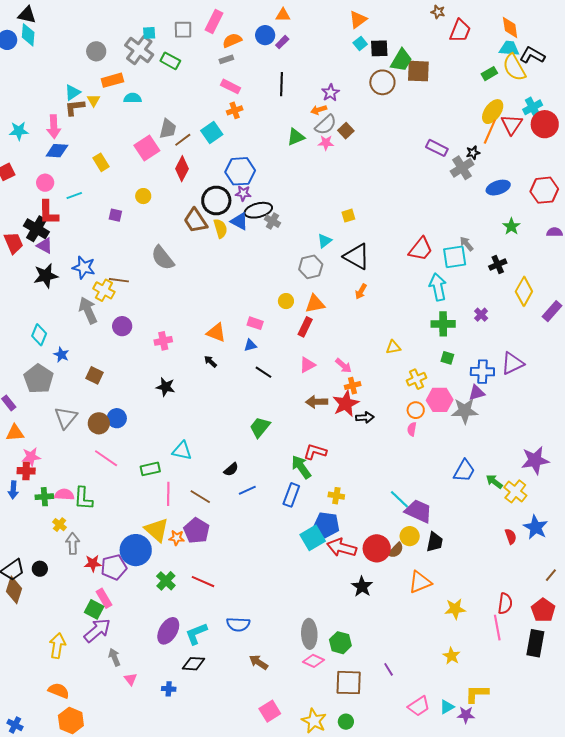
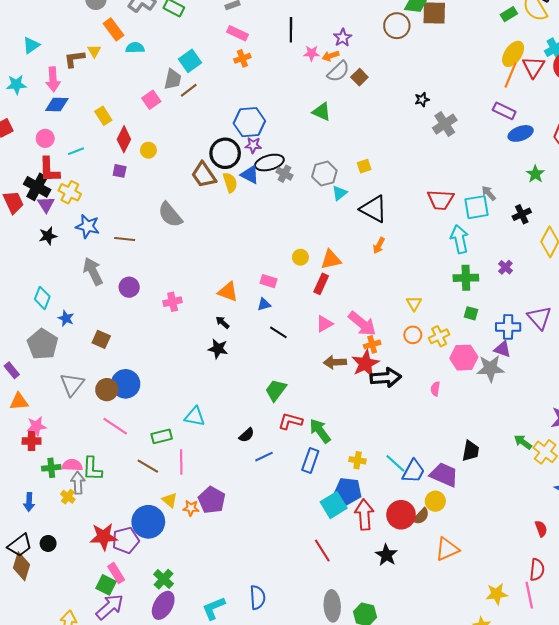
orange rectangle: (112, 80) -> (114, 29), turned 70
cyan triangle: (73, 92) -> (31, 45), moved
cyan square: (212, 133) -> (190, 61), moved
green triangle: (296, 137) -> (322, 112), moved, turned 48
pink star: (326, 143) -> (312, 53), moved
pink square: (147, 148) -> (151, 100), size x0.7
purple rectangle: (437, 148) -> (504, 111), moved
black star: (473, 153) -> (422, 99), moved
gray cross: (462, 168) -> (445, 124), moved
red diamond: (182, 169) -> (124, 139), moved
purple triangle: (45, 246) -> (46, 204), turned 30
red trapezoid: (421, 249) -> (441, 200), turned 56
gray hexagon: (311, 267) -> (324, 174), moved
black star: (46, 276) -> (48, 236), size x0.7
yellow cross: (104, 290) -> (70, 192), moved
yellow triangle: (393, 347) -> (414, 303), turned -49
purple triangle: (512, 363) -> (539, 318), turned -45
pink arrow: (343, 366) -> (362, 324), size x1.6
black star: (166, 387) -> (218, 349), moved
purple triangle: (477, 393) -> (502, 349), turned 36
orange circle: (416, 410) -> (413, 335), moved
black arrow: (365, 417) -> (386, 378), size x1.6
blue circle: (117, 418) -> (126, 384), size x1.4
red L-shape: (315, 452) -> (290, 421), moved
blue trapezoid: (464, 471) -> (413, 471), moved
blue arrow: (13, 490) -> (29, 502), moved
brown line: (200, 497) -> (148, 466), moved
cyan line: (399, 499) -> (395, 463), moved
yellow triangle: (157, 530) -> (170, 500), size x0.6
red semicircle: (511, 536) -> (541, 529), moved
black trapezoid: (435, 542) -> (471, 451), moved
gray arrow: (73, 544) -> (78, 483), moved
red arrow: (342, 548) -> (364, 515), turned 72
red star: (93, 563) -> (104, 537), size x1.5
green cross: (166, 581) -> (164, 579), moved
red line: (203, 582) -> (322, 551), moved, turned 35
yellow star: (455, 609) -> (497, 594), moved
blue semicircle: (238, 624) -> (257, 597), turned -95
purple ellipse: (168, 631) -> (163, 605), moved

